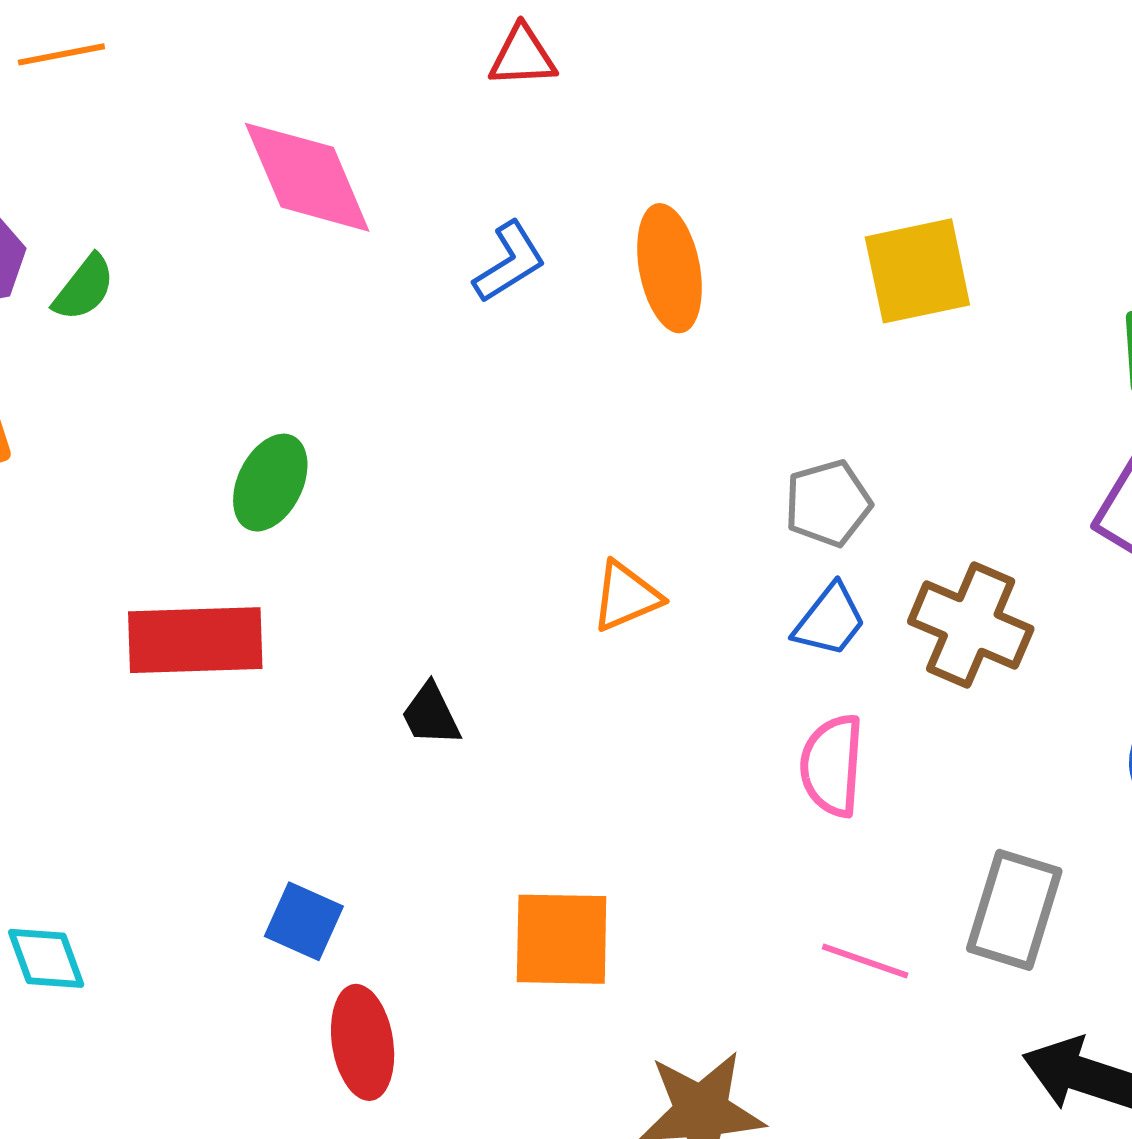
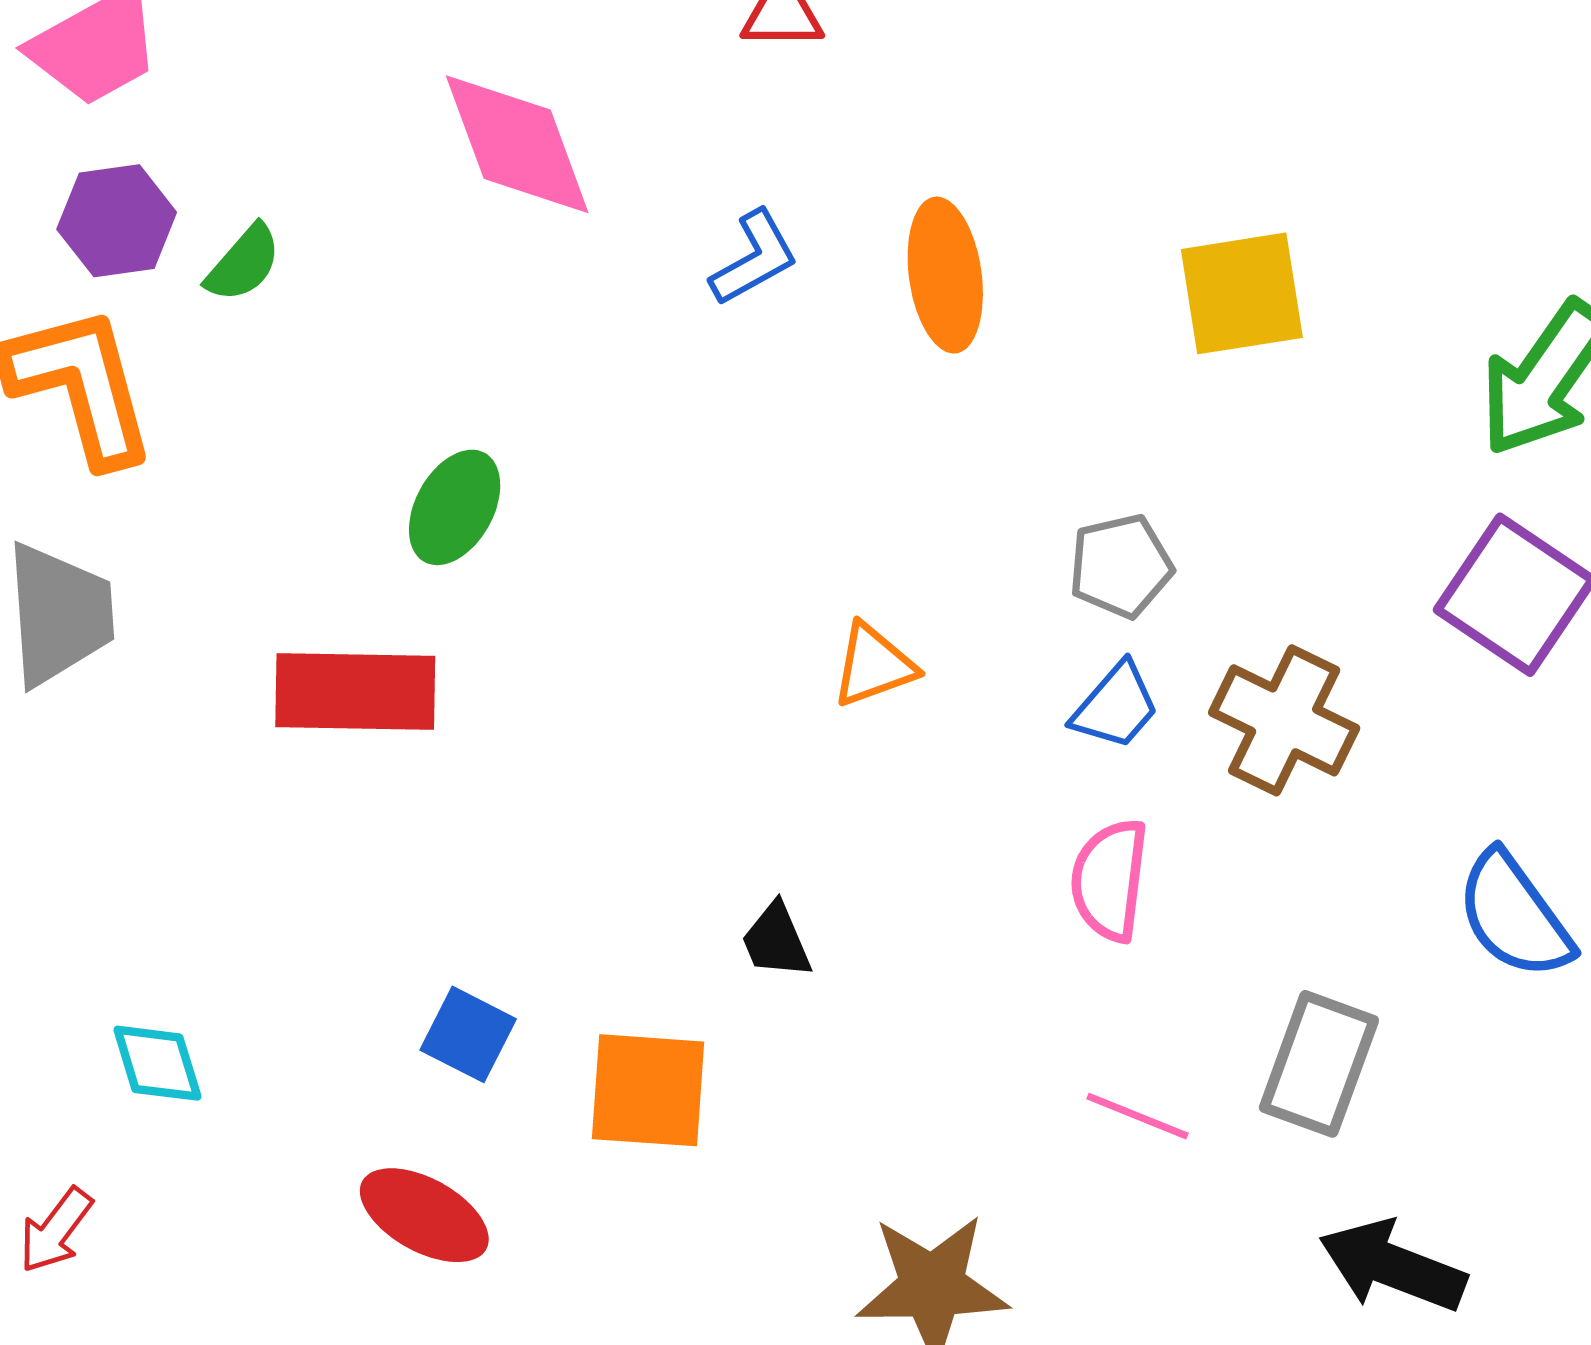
black trapezoid: (431, 715) -> (776, 941), moved
orange square: (562, 939) -> (648, 1090), moved
red ellipse: (363, 1042) -> (424, 1215), moved, turned -55

